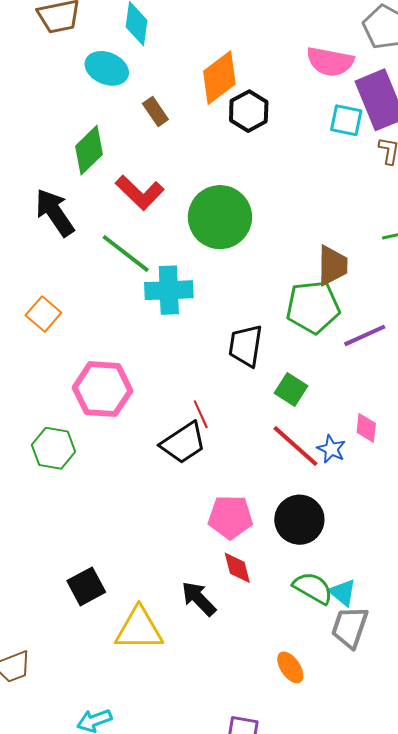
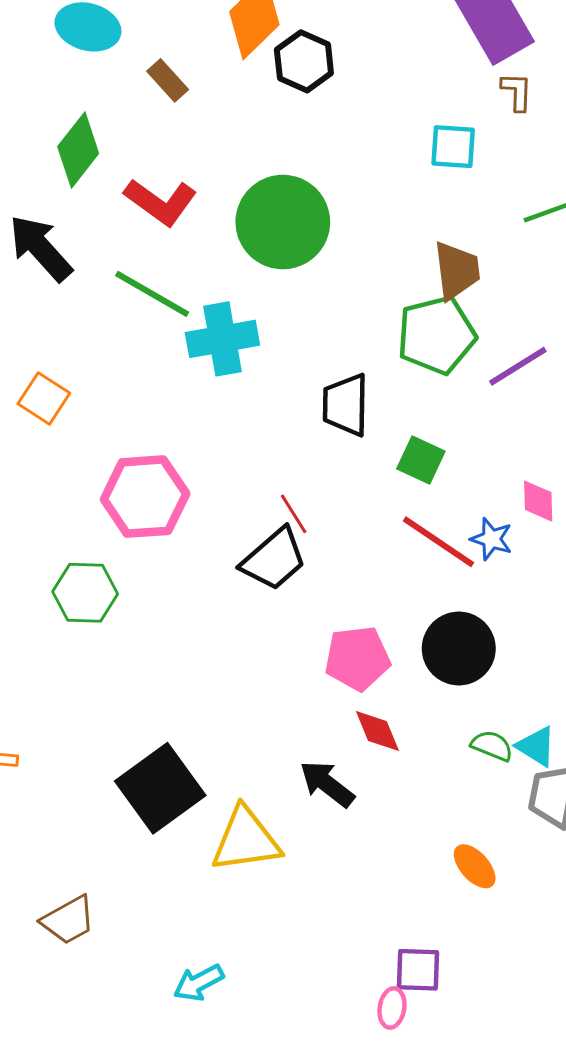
cyan square: (346, 120) -> (453, 147), moved
black square: (86, 586) -> (160, 788), size x1.5
green semicircle: (313, 588) -> (492, 746), size x0.7

